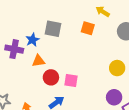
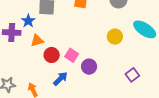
pink square: (71, 81) -> (72, 55), turned 32
purple circle: (114, 97) -> (89, 67), moved

